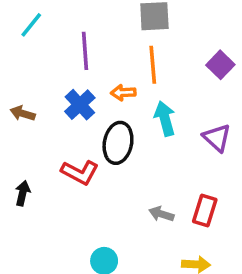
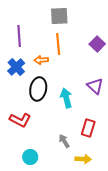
cyan arrow: (165, 119) -> (66, 98), moved
red L-shape: (80, 172) -> (20, 120), moved
gray arrow: (161, 214) -> (64, 141), moved, turned 40

